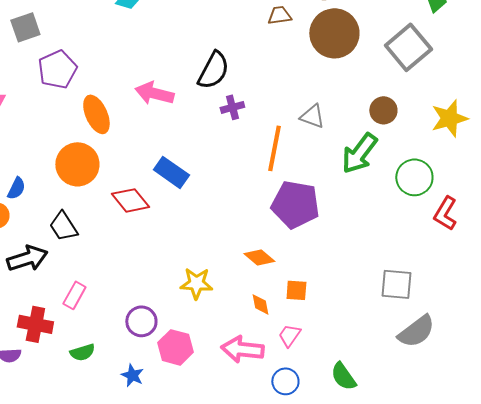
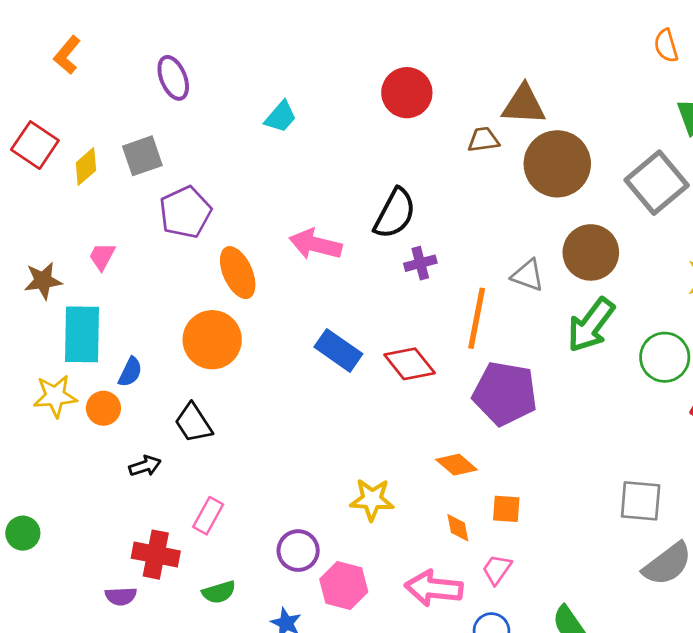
brown circle: (383, 110) -> (591, 252), moved, size x1.5
red diamond: (130, 200) -> (410, 364), moved
black arrow: (27, 258) -> (145, 466), size x0.6

